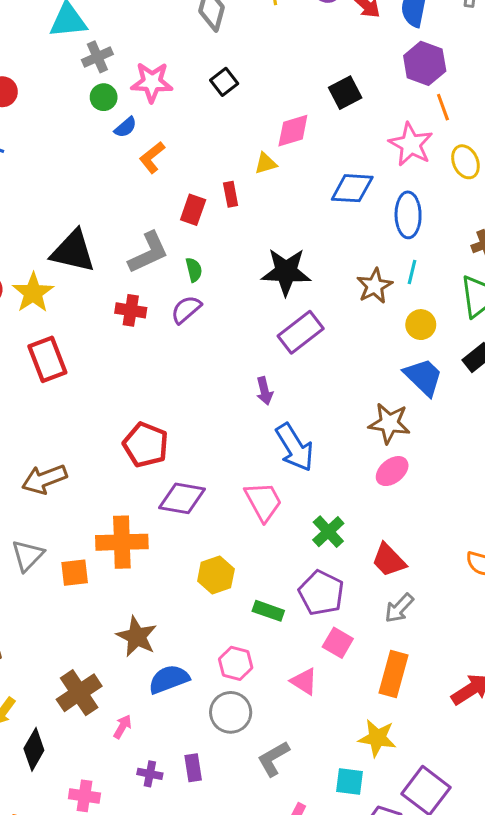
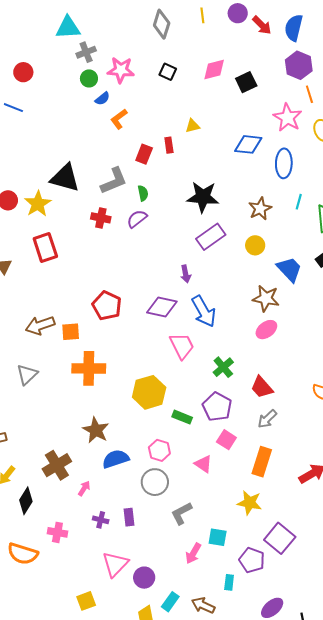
black square: (224, 82) -> (168, 72), turned -30
pink diamond: (293, 131) -> (214, 69), moved
cyan line: (412, 272) -> (299, 202), moved
yellow circle: (421, 325) -> (255, 245), moved
purple diamond: (182, 498) -> (162, 307), moved
orange square: (75, 573) -> (71, 332), moved
yellow hexagon: (216, 575) -> (149, 392), size x1.4
cyan square: (349, 782) -> (218, 537), moved

